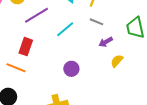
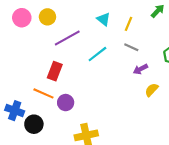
purple circle: (71, 69) -> (66, 103), moved

